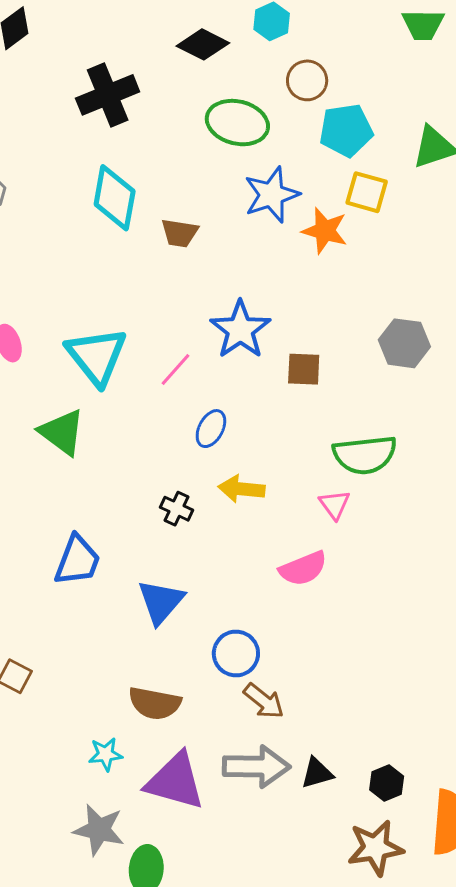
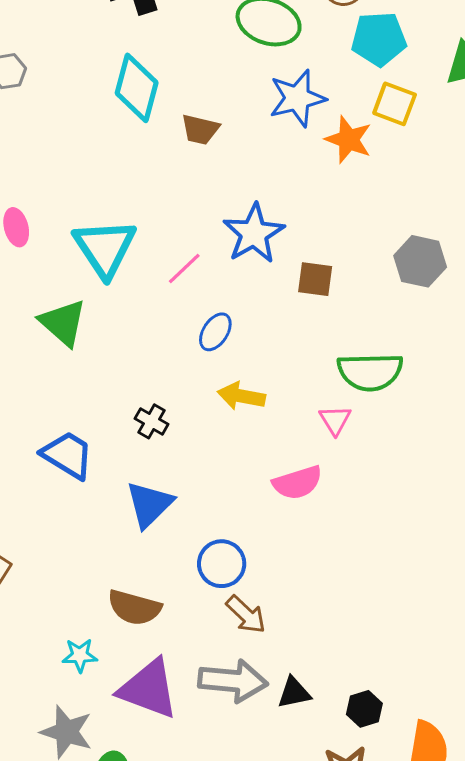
black cross: (177, 509) -> (152, 421), moved
blue trapezoid: (77, 560) -> (68, 455), turned -84

